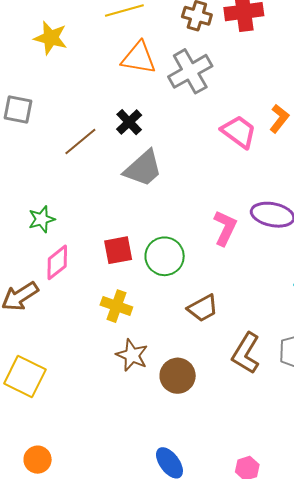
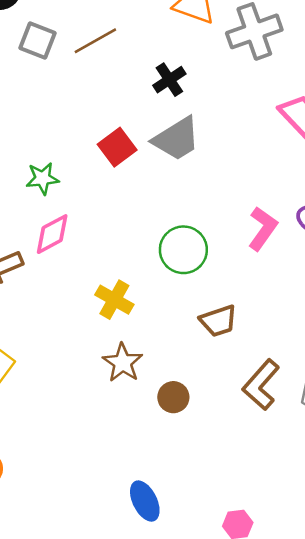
brown line: (80, 142) -> (95, 41), moved
red square: (118, 250) -> (117, 147), moved, turned -36
brown circle: (178, 376) -> (173, 397), size x0.7

